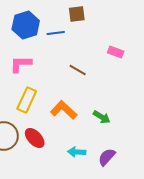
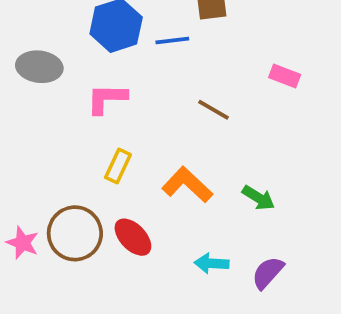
yellow rectangle: (27, 100) -> (118, 166), size x0.7

